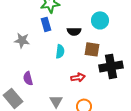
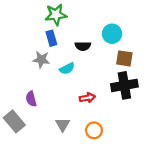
gray star: (22, 40) -> (41, 60), moved
brown square: (92, 49) -> (124, 58), moved
cyan semicircle: (60, 51) -> (67, 69), turned 56

